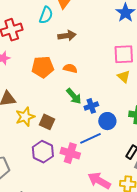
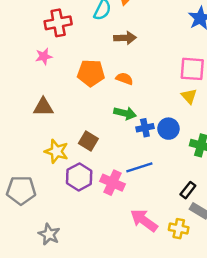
green arrow: (74, 96) -> (125, 113), turned -42
yellow star: (25, 117) -> (56, 151), moved, turned 30
blue circle: (107, 121) -> (168, 129), moved

